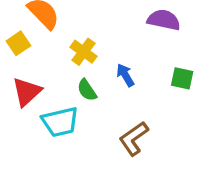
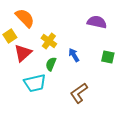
green semicircle: (87, 90) -> (51, 64), turned 56
red triangle: (27, 92) -> (23, 53), moved

